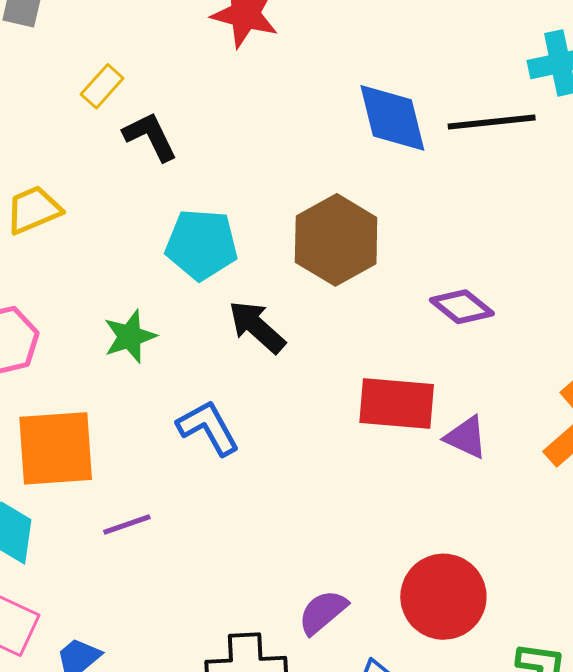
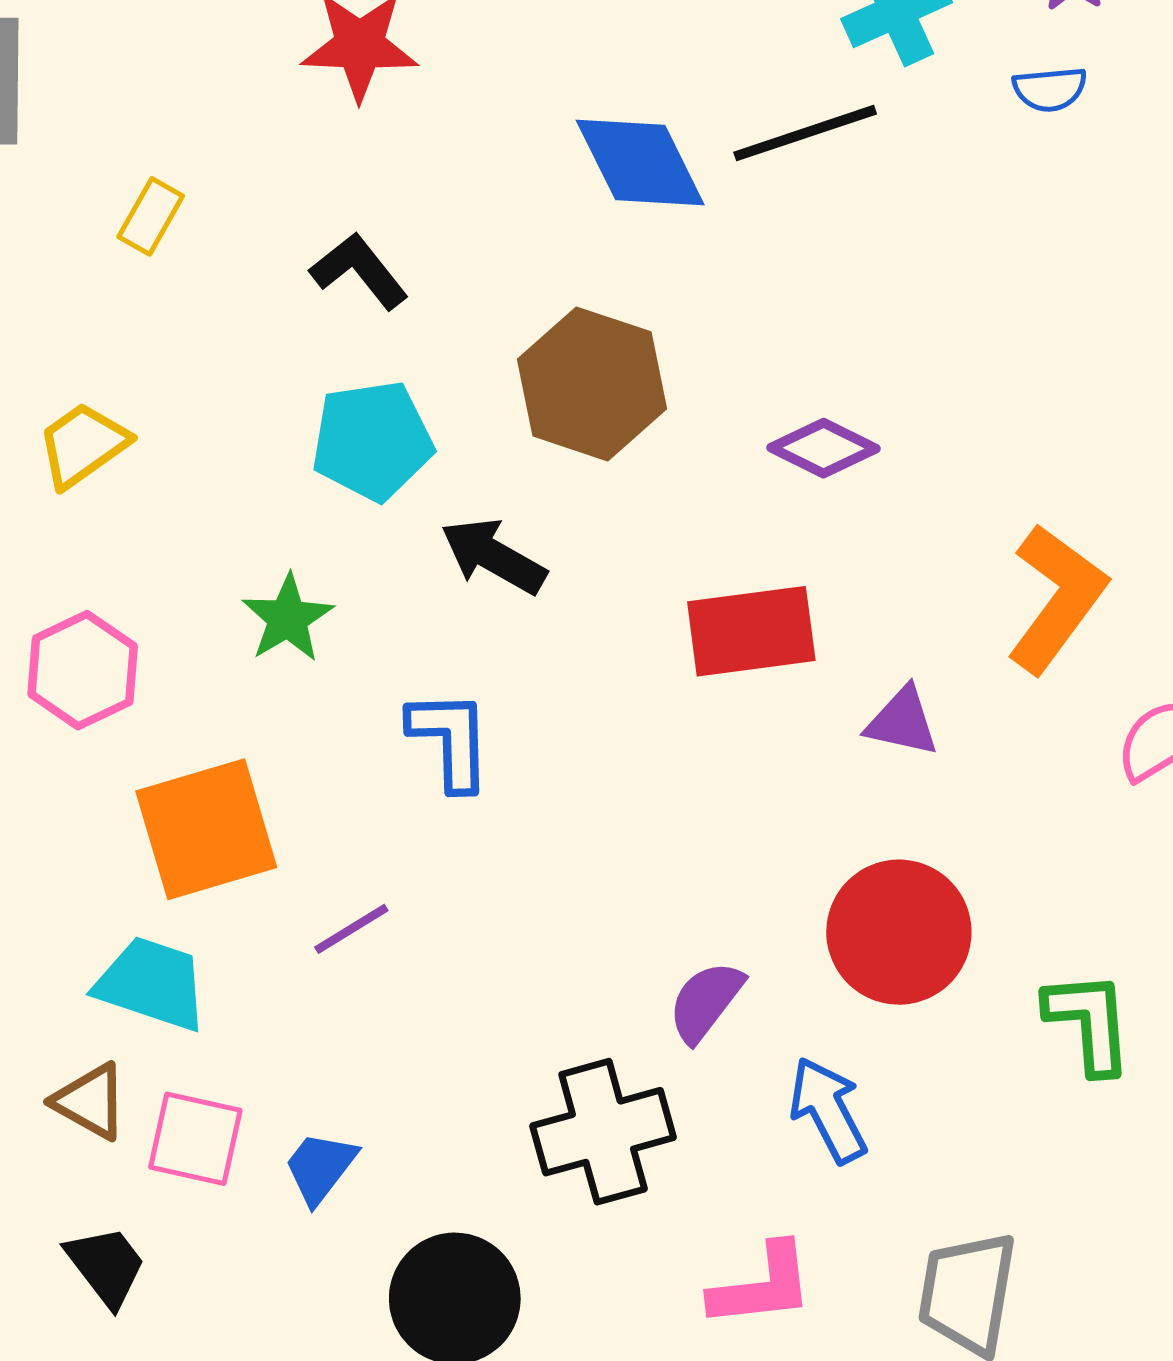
black L-shape: (150, 137) -> (359, 271), moved
blue L-shape: (208, 428) -> (450, 740), turned 40
purple triangle: (466, 437) -> (902, 722), moved

